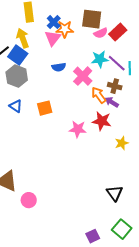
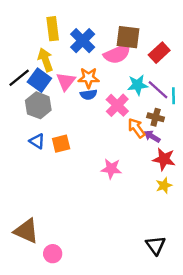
blue cross: (54, 22) -> (83, 41), size x1.5
orange star: (65, 29) -> (89, 78), moved
pink semicircle: (101, 33) -> (117, 54), moved, size x1.6
pink triangle: (53, 38) -> (66, 81), moved
orange square: (45, 108) -> (61, 144), moved
red star: (102, 121) -> (164, 159), moved

